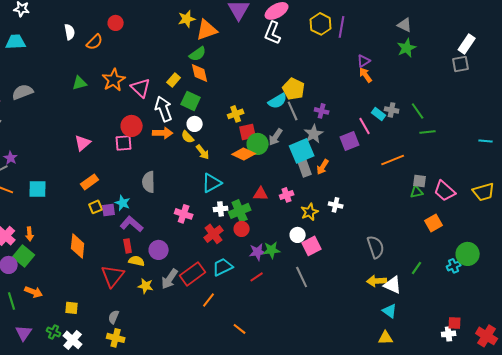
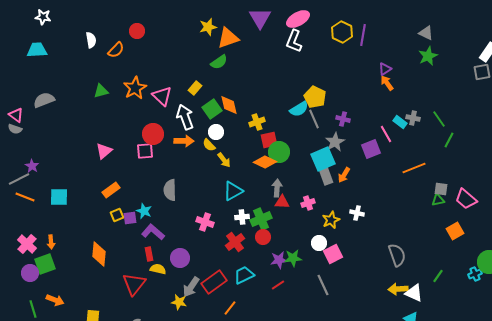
orange diamond: (200, 73) -> (229, 105), moved
green square: (191, 101) -> (212, 109), turned 30
green line: (428, 132) -> (449, 140), turned -56
gray arrow: (276, 137) -> (277, 188), moved, turned 150
green square: (24, 256) -> (45, 264), turned 30
yellow star: (146, 286) -> (179, 302), moved

